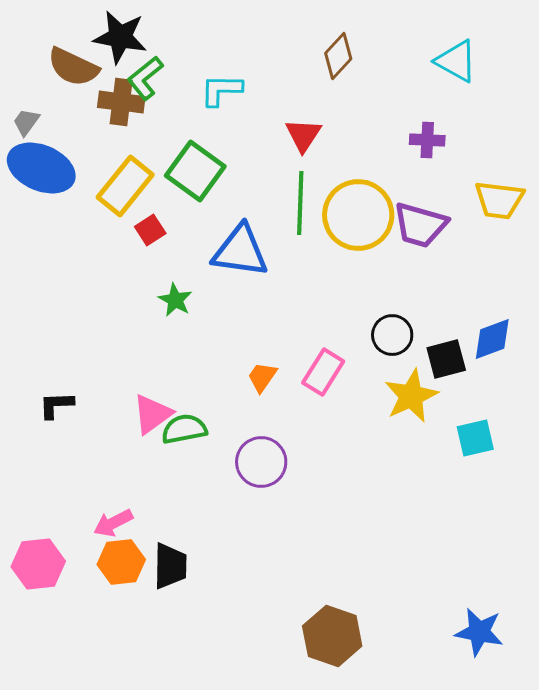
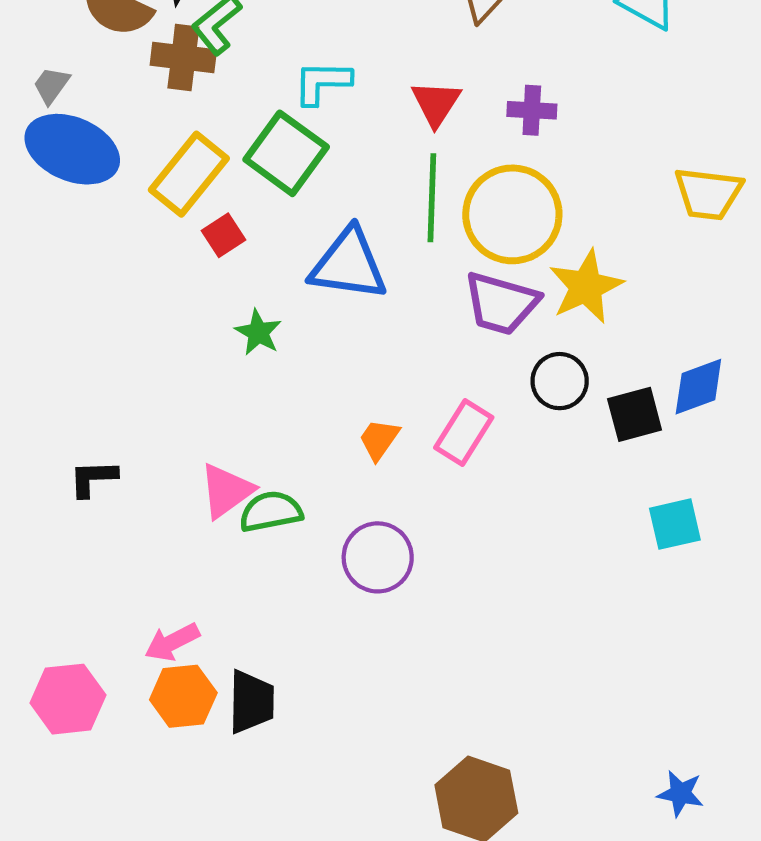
cyan L-shape: (221, 90) -> (322, 83), moved
purple cross: (427, 140) -> (532, 110), moved
purple trapezoid: (420, 225) -> (501, 303), moved
yellow star: (411, 396) -> (586, 287), moved
blue star: (479, 632) -> (680, 793), size x0.7

